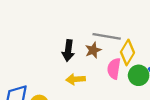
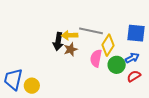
brown star: (93, 50) -> (71, 49), moved
yellow arrow: (76, 79) -> (70, 35), moved

